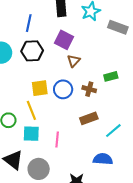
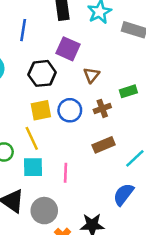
black hexagon: (32, 51) -> (42, 73), moved
brown triangle: (74, 61) -> (91, 75), moved
brown cross: (89, 89) -> (102, 108), turned -32
blue semicircle: (103, 159) -> (123, 194), turned -54

